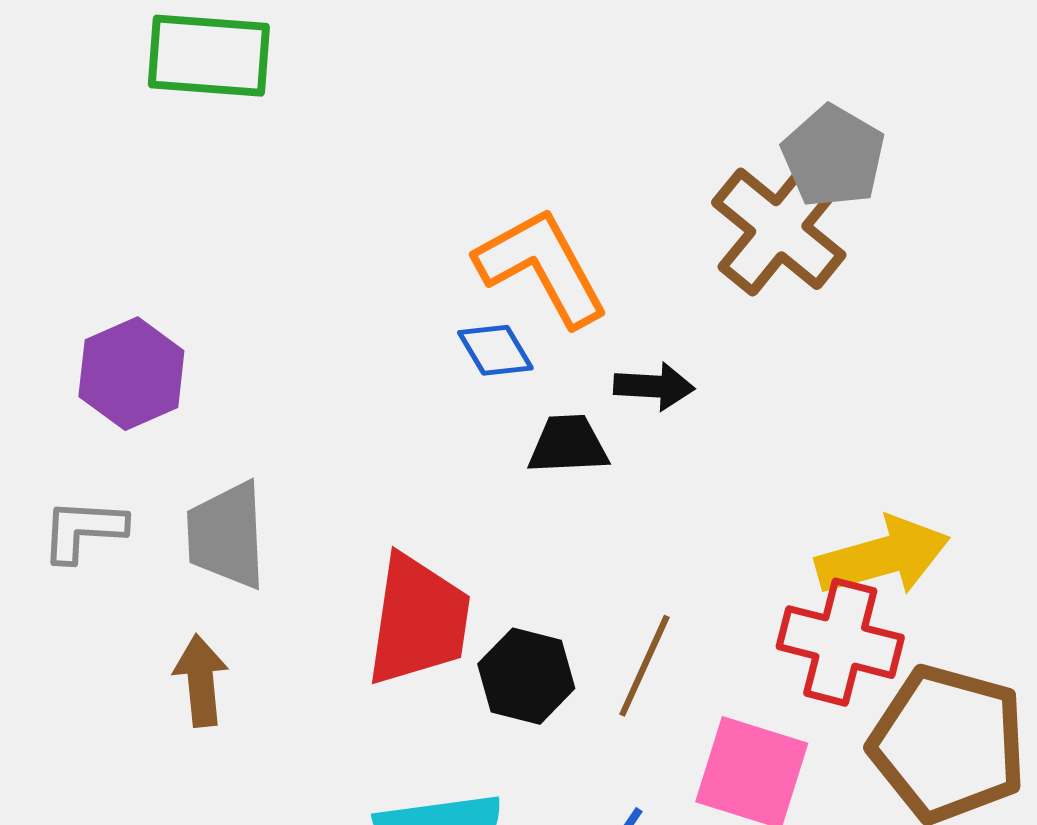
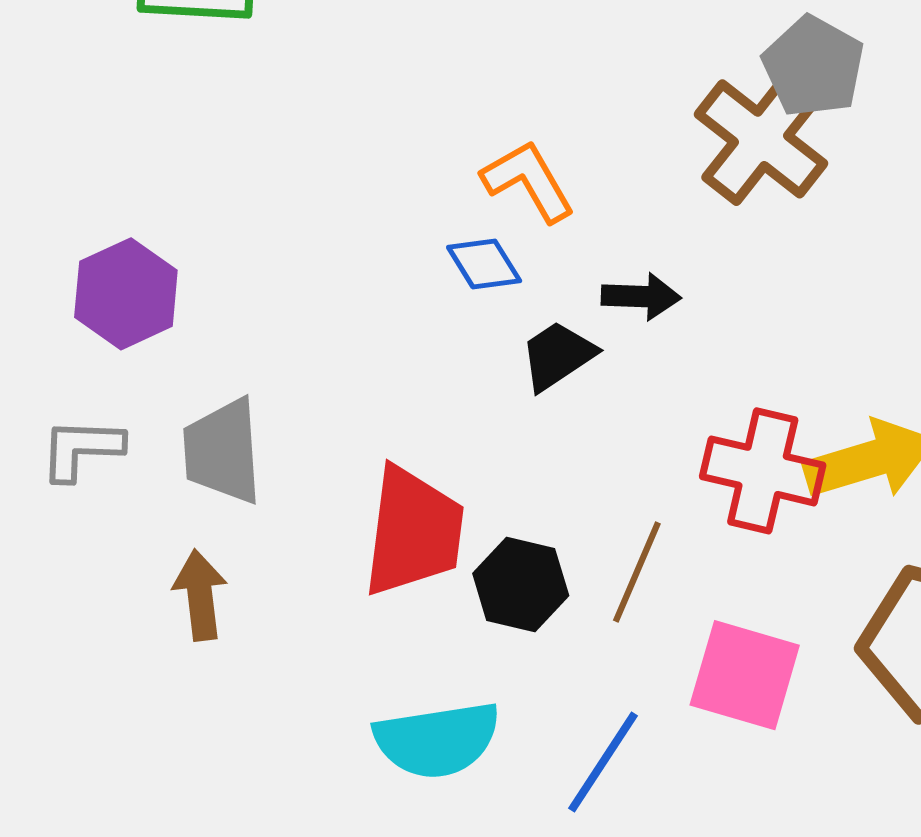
orange L-shape: (542, 267) -> (528, 181), size x0.7
black trapezoid: (568, 445) -> (558, 356), turned -30
red cross: (840, 642) -> (763, 471), moved

